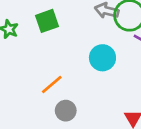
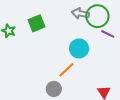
orange line: (52, 85) -> (66, 70), moved

